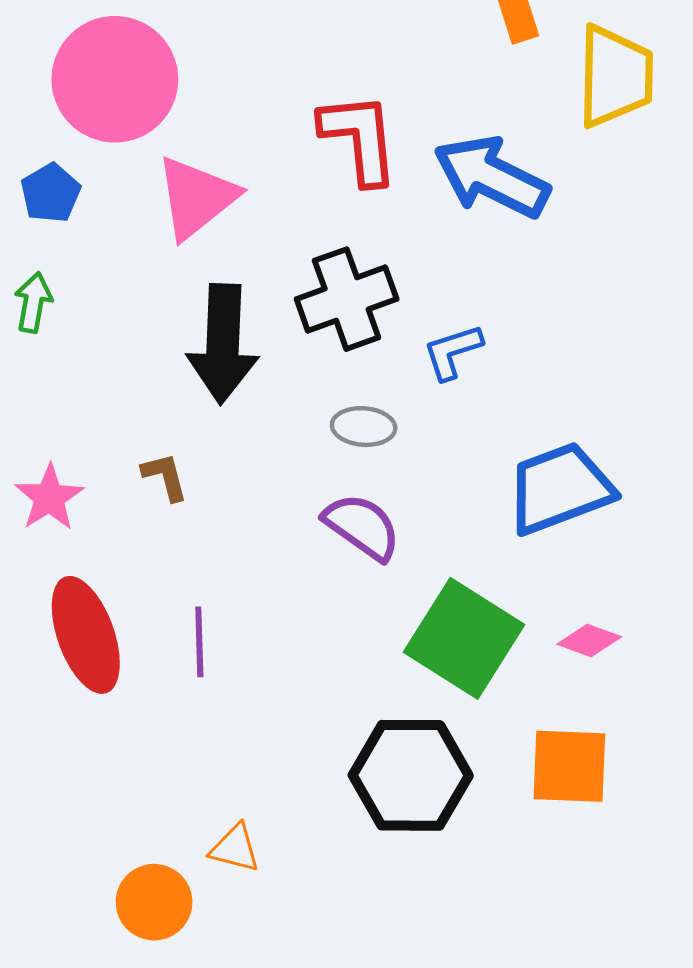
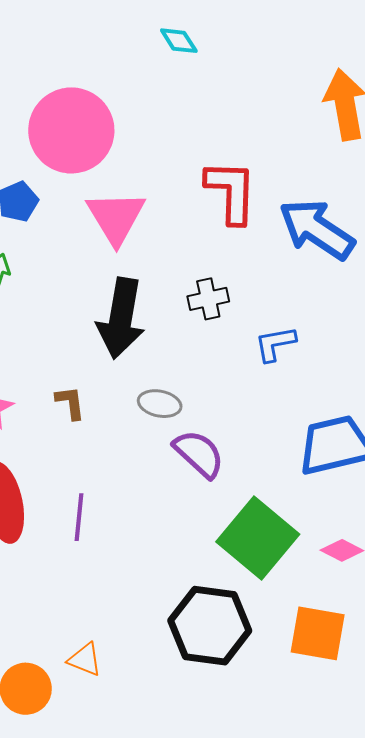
pink triangle: (196, 198) -> (116, 217), turned -30
black cross: (347, 299) -> (208, 299), size x0.6
gray ellipse: (364, 427) -> (160, 404), moved

